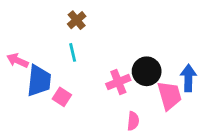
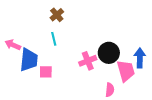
pink square: (62, 97) -> (46, 72), turned -32
pink semicircle: (133, 121) -> (110, 90), moved

